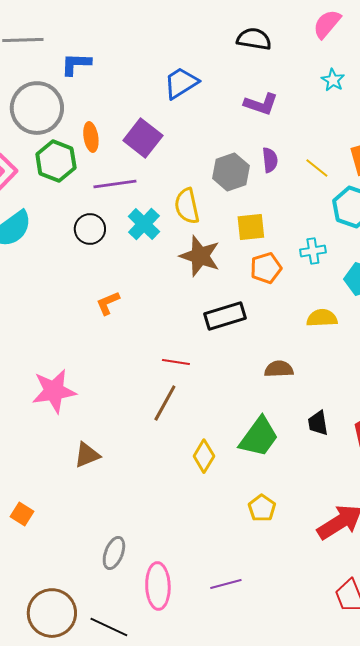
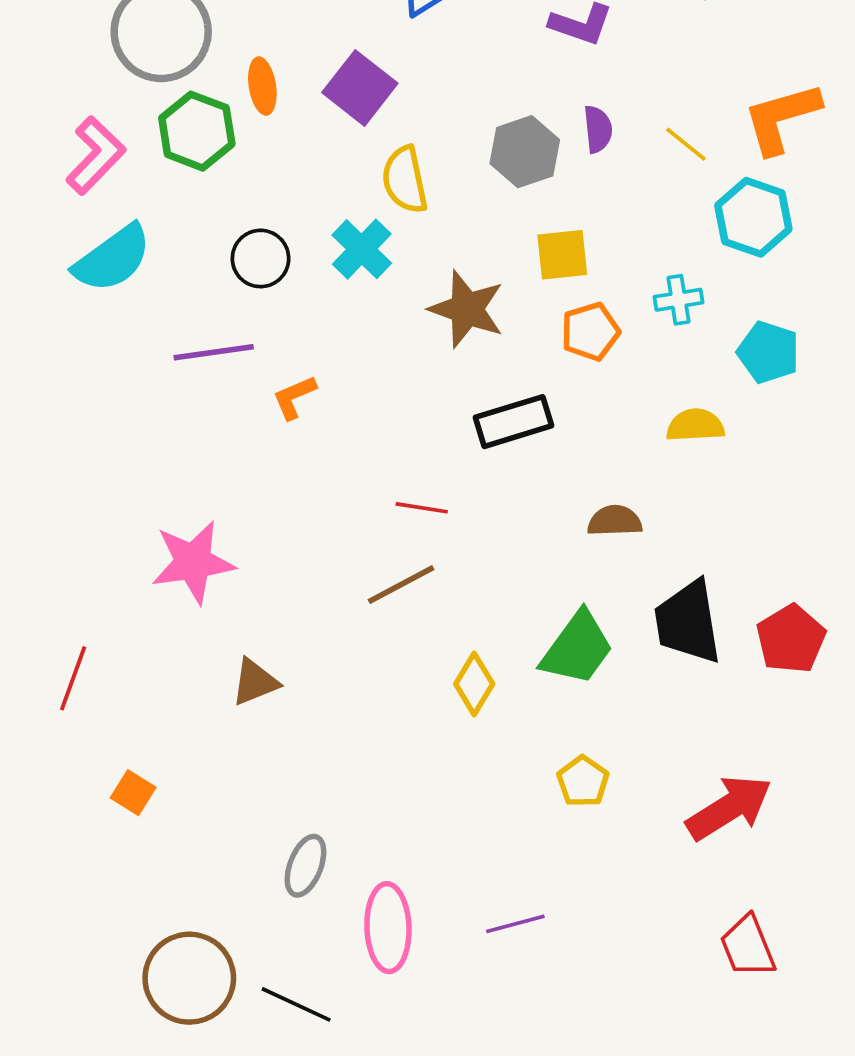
purple line: (115, 184) -> (214, 352), moved
yellow semicircle: (187, 206) -> (405, 180), moved
brown line: (165, 403) -> (401, 585), turned 33
black trapezoid: (318, 423) -> (688, 622), size x1.8

